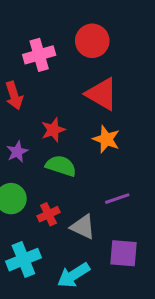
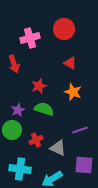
red triangle: (102, 94) -> (70, 63), size x0.6
purple star: (17, 152) -> (18, 110), moved
cyan cross: (23, 260) -> (20, 169), turned 30

